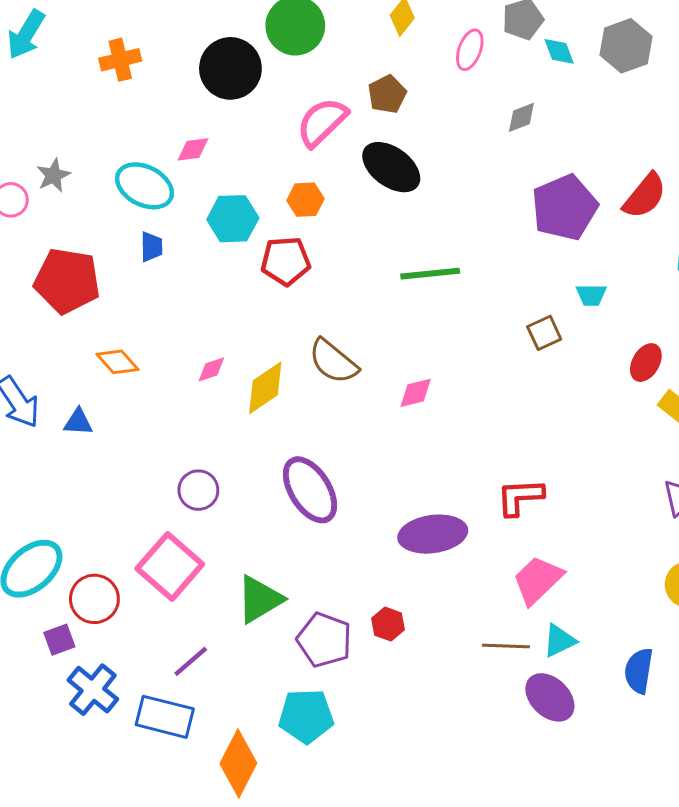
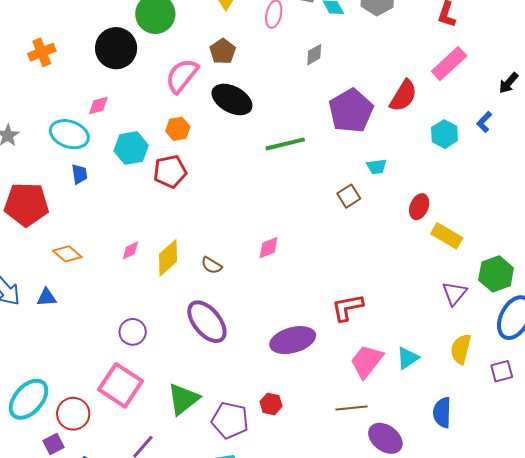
green line: (430, 274) -> (285, 144), moved
brown semicircle: (333, 361) -> (212, 265), moved, size x0.6
cyan triangle: (559, 641) -> (408, 358), moved

